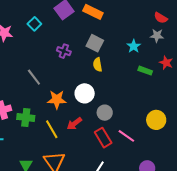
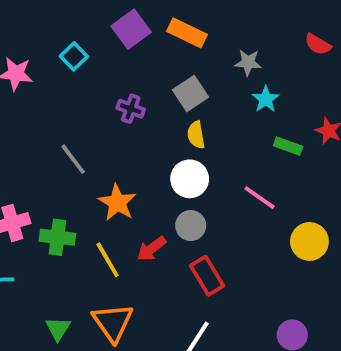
gray star: (157, 36) -> (248, 62), moved
gray square: (95, 43) -> (191, 93), turned 30
white circle: (85, 93) -> (190, 179), moved
orange star: (57, 100) -> (117, 203), turned 30
gray circle: (105, 113) -> (191, 226), moved
pink line: (126, 136) -> (260, 198), moved

